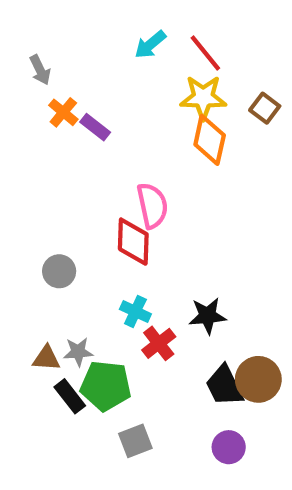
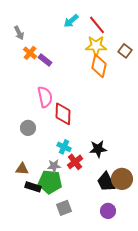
pink semicircle: (152, 206) -> (45, 97), moved
gray star: (78, 352) -> (54, 166), moved
black rectangle: (70, 396) -> (33, 187), turned -35

